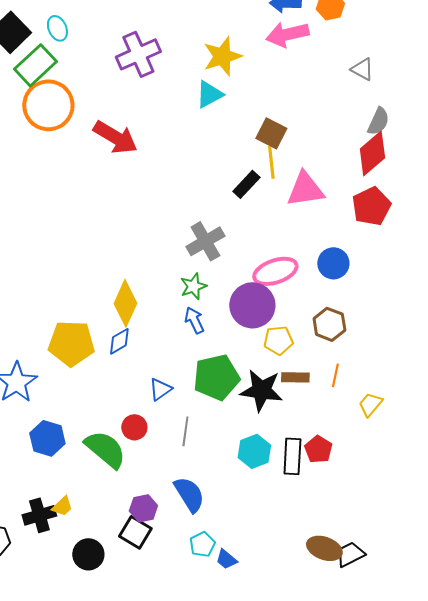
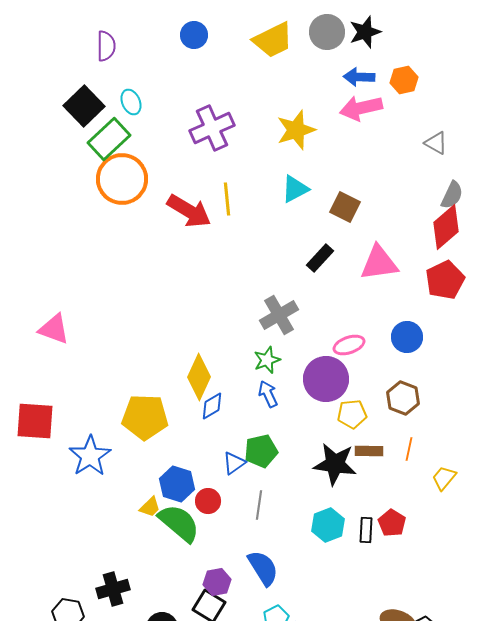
cyan triangle: (209, 94) -> (295, 189), moved
yellow line: (271, 162) -> (227, 199), moved
pink ellipse: (275, 271) -> (349, 345), size x0.7
blue diamond: (119, 341) -> (212, 406), moved
green pentagon: (216, 377) -> (261, 451), moved, size x0.7
blue hexagon: (47, 438) -> (177, 484), moved
black rectangle: (292, 456) -> (366, 530), size x0.7
yellow trapezoid: (62, 506) -> (150, 507), moved

